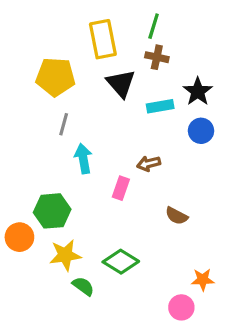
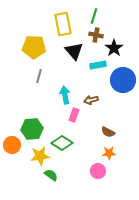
black star: (198, 92) -> (114, 48), moved
blue circle: (201, 131) -> (123, 80), size x1.6
cyan arrow: (83, 159) -> (65, 95), moved
green diamond: (121, 262) -> (62, 143), moved
orange star: (203, 280) -> (109, 153), moved
pink circle: (181, 307) -> (98, 171), moved

